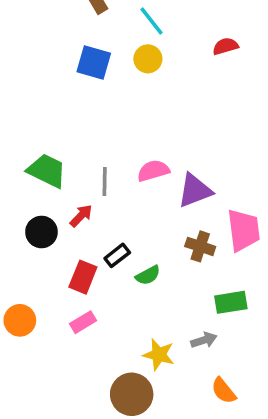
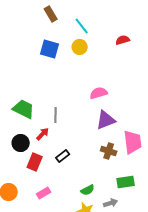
pink semicircle: (153, 171) -> (99, 93), moved
green semicircle: (148, 275) -> (88, 190), moved
red rectangle: (83, 277) -> (35, 162), moved

